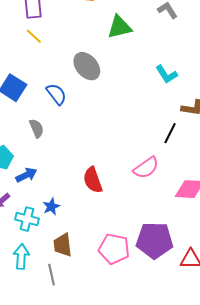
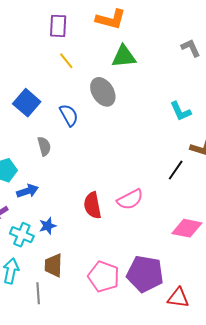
green triangle: (119, 27) -> (124, 56), moved
yellow line: (34, 36) -> (66, 61), moved
pink semicircle: (146, 168) -> (130, 199), moved

